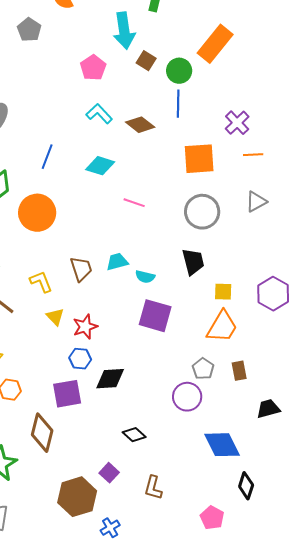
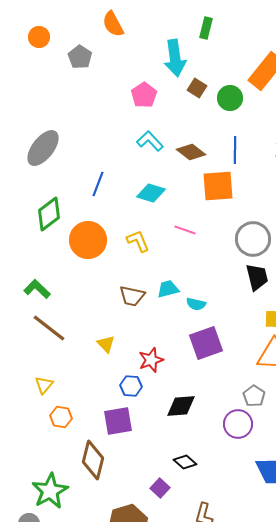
blue line: (178, 104) -> (235, 150), moved
orange square: (199, 159) -> (218, 186), moved
black trapezoid: (193, 262) -> (257, 277), moved
brown trapezoid: (81, 269) -> (132, 296), turned 120
yellow L-shape: (41, 282) -> (138, 241), moved
purple square: (155, 316) -> (206, 343), turned -36
red star: (85, 327) -> (151, 360), moved
black diamond: (110, 379) -> (181, 406), moved
purple square: (109, 473) -> (160, 488), moved

